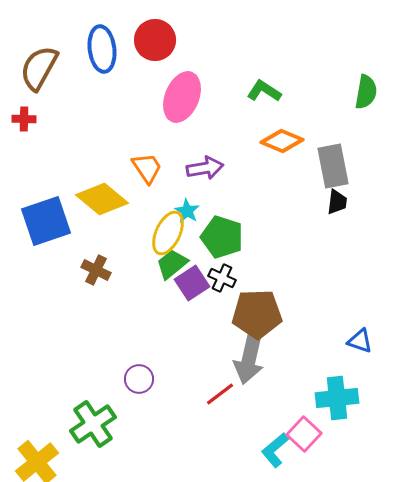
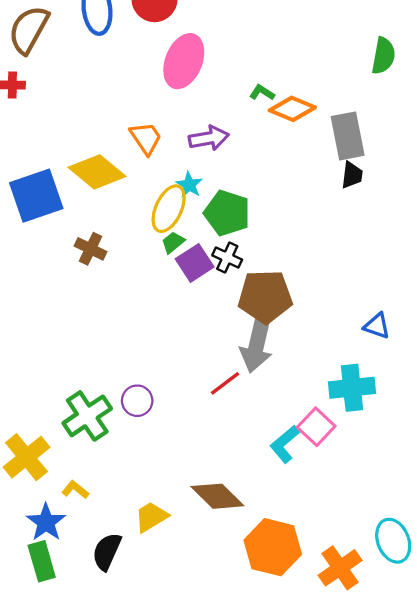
green L-shape: (264, 91) -> (262, 93), moved, size x0.7
green trapezoid: (172, 264) -> (173, 242), size x0.7
purple circle: (139, 379) -> (137, 401), moved

